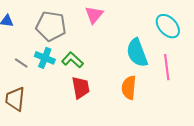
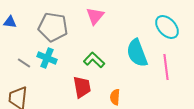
green L-shape: (72, 60) -> (94, 60), moved
orange semicircle: (129, 88) -> (115, 97), moved, size x0.7

